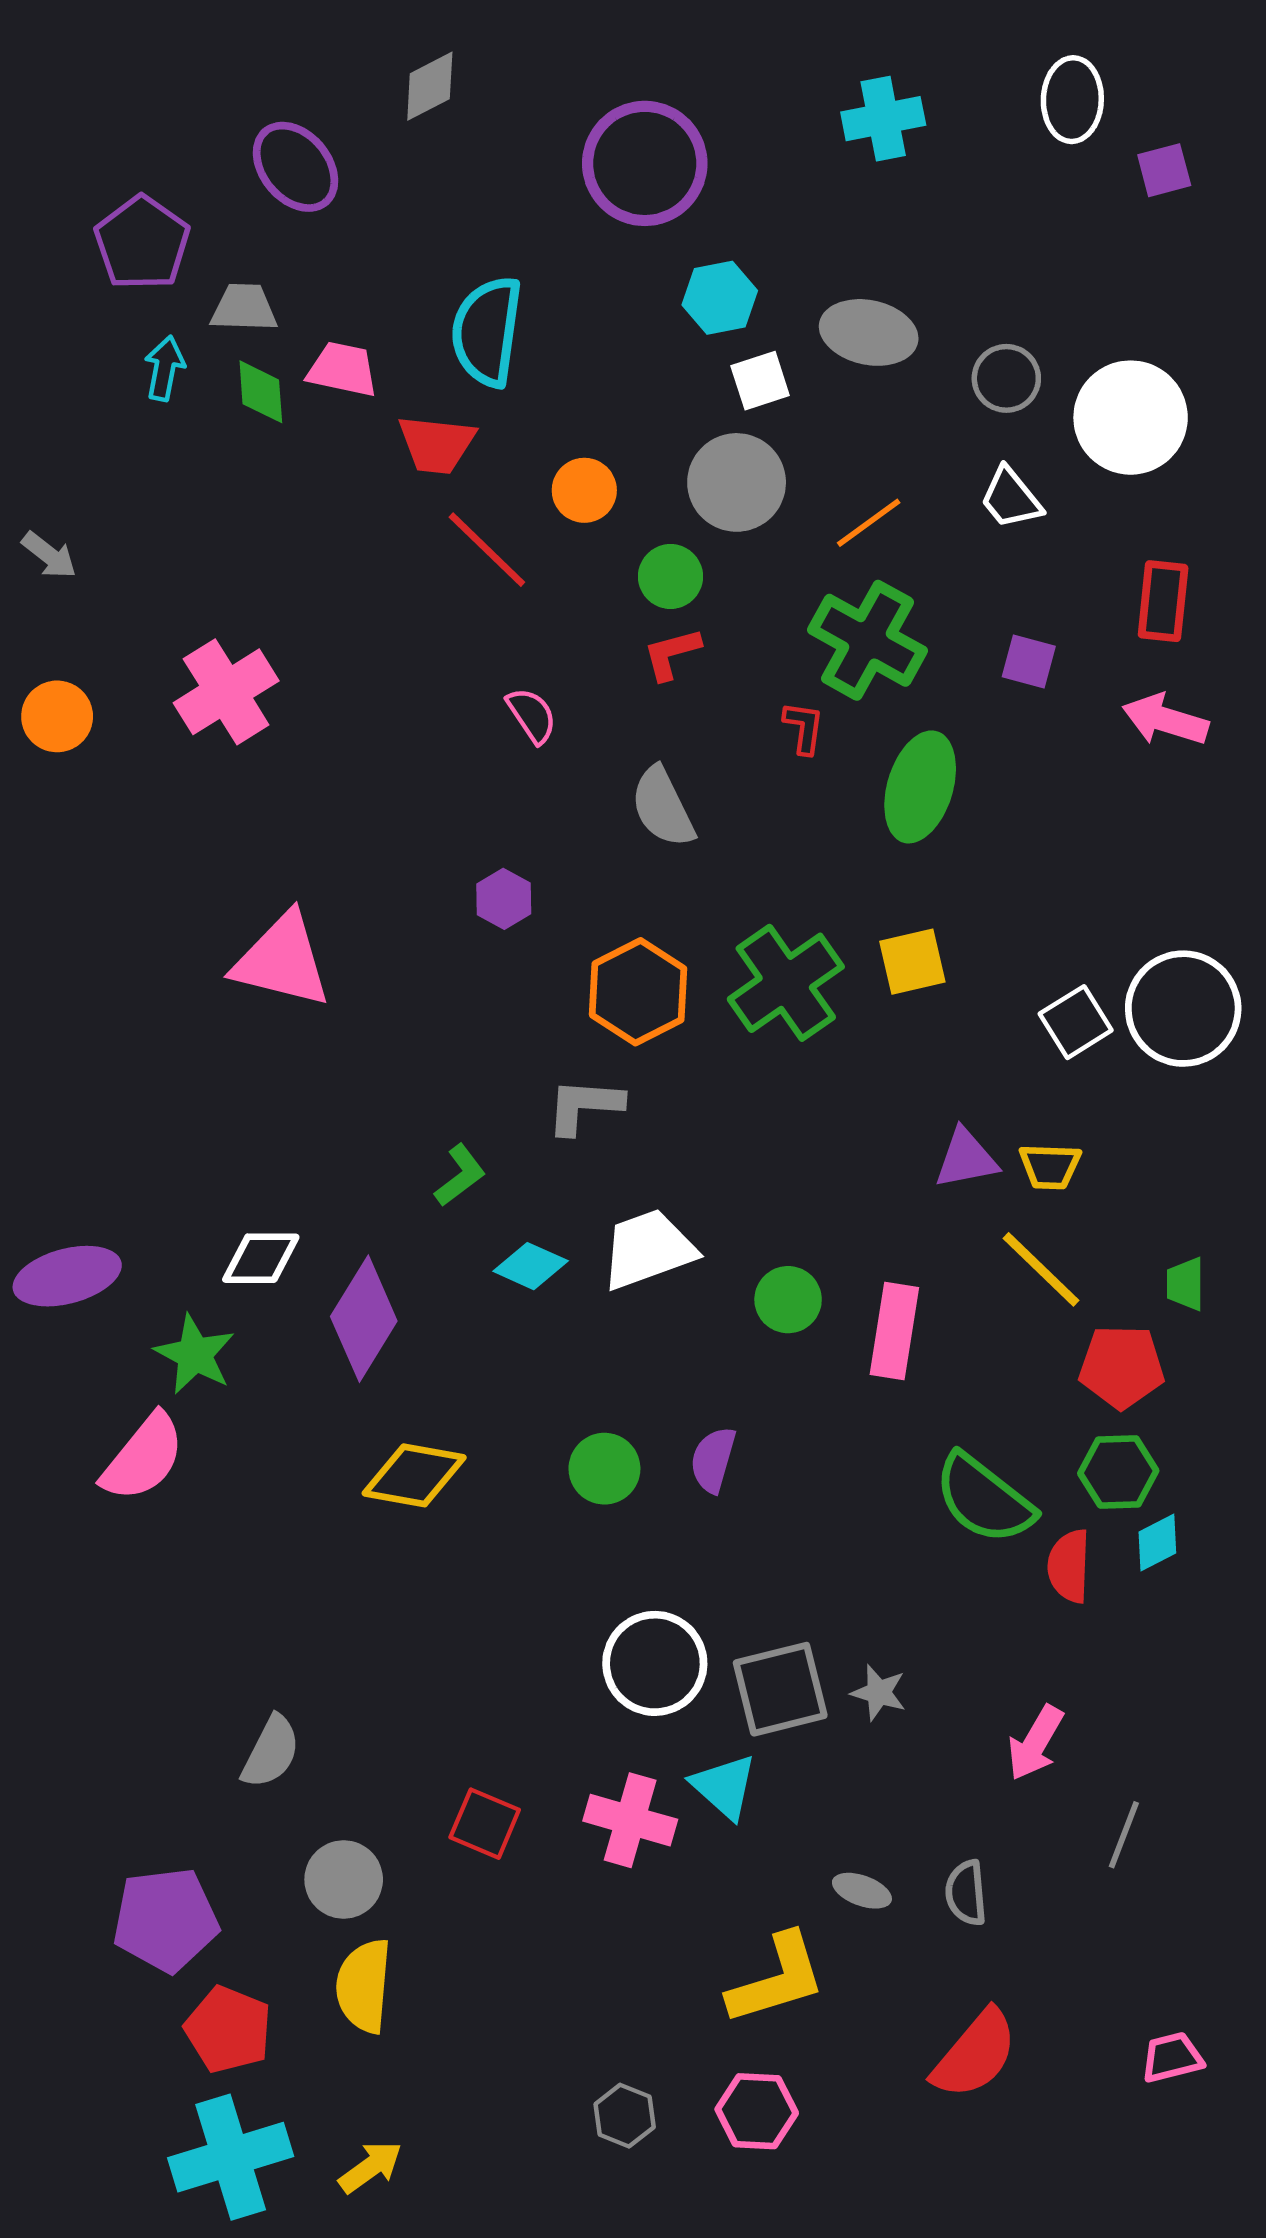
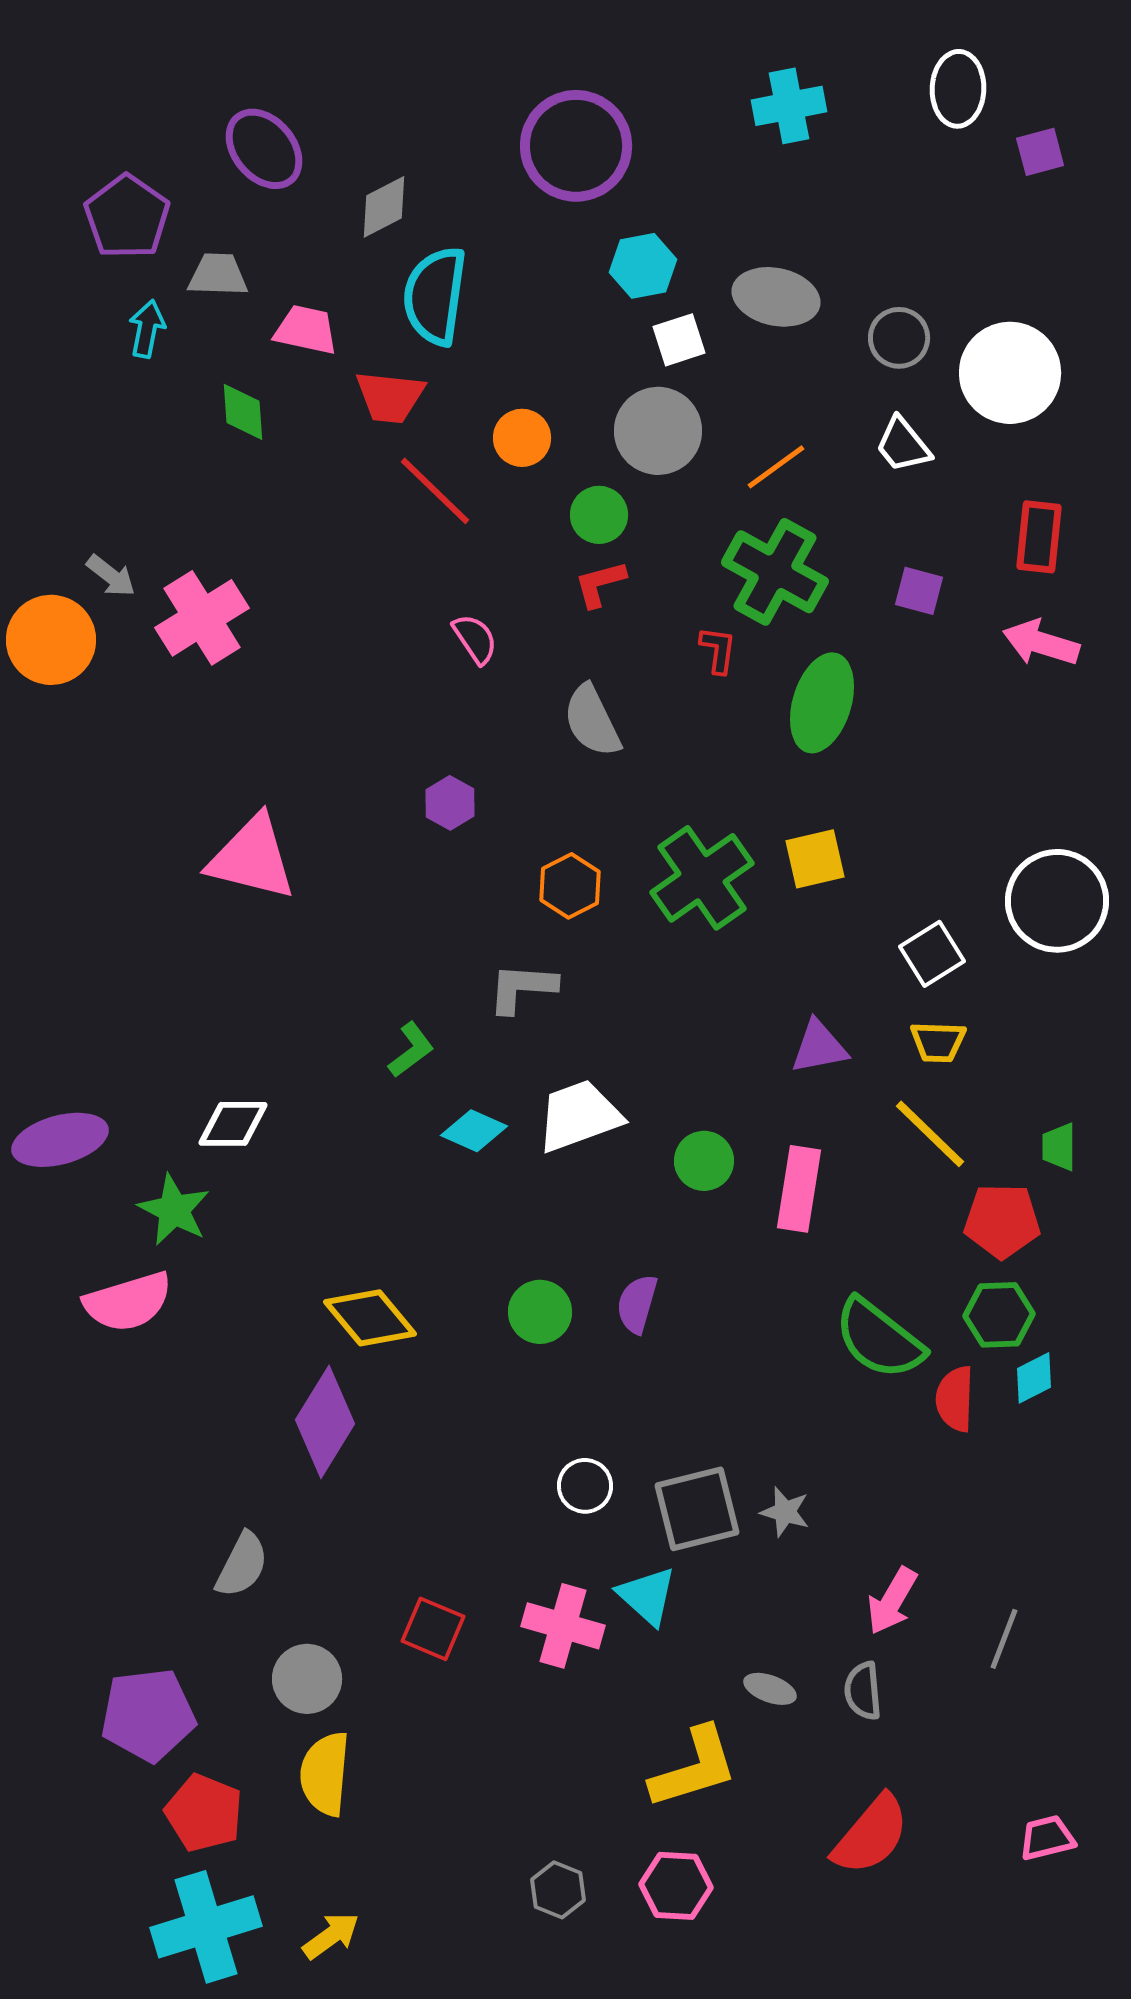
gray diamond: (430, 86) -> (384, 207), moved
green diamond: (261, 392) -> (243, 412), moved
gray arrow: (49, 555) -> (111, 576), moved
orange circle: (57, 716) -> (51, 640), size x1.4
orange hexagon: (638, 992) -> (570, 886), size x0.7
white square: (1076, 1022) -> (932, 954), moved
purple triangle: (966, 1159) -> (819, 1047), moved
purple diamond: (364, 1319) -> (325, 1422), moved
pink semicircle: (143, 1457) -> (128, 1302), turned 34
yellow diamond: (414, 1475) -> (370, 1318), turned 40
white circle: (655, 1663) -> (585, 1486), size x0.6
pink arrow: (1035, 1743) -> (892, 1601), moved

